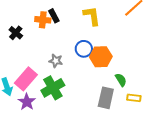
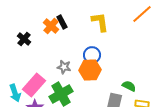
orange cross: (43, 20) -> (51, 26), turned 35
orange hexagon: (101, 57) -> (90, 70), moved
green semicircle: (121, 80) -> (129, 86), turned -32

